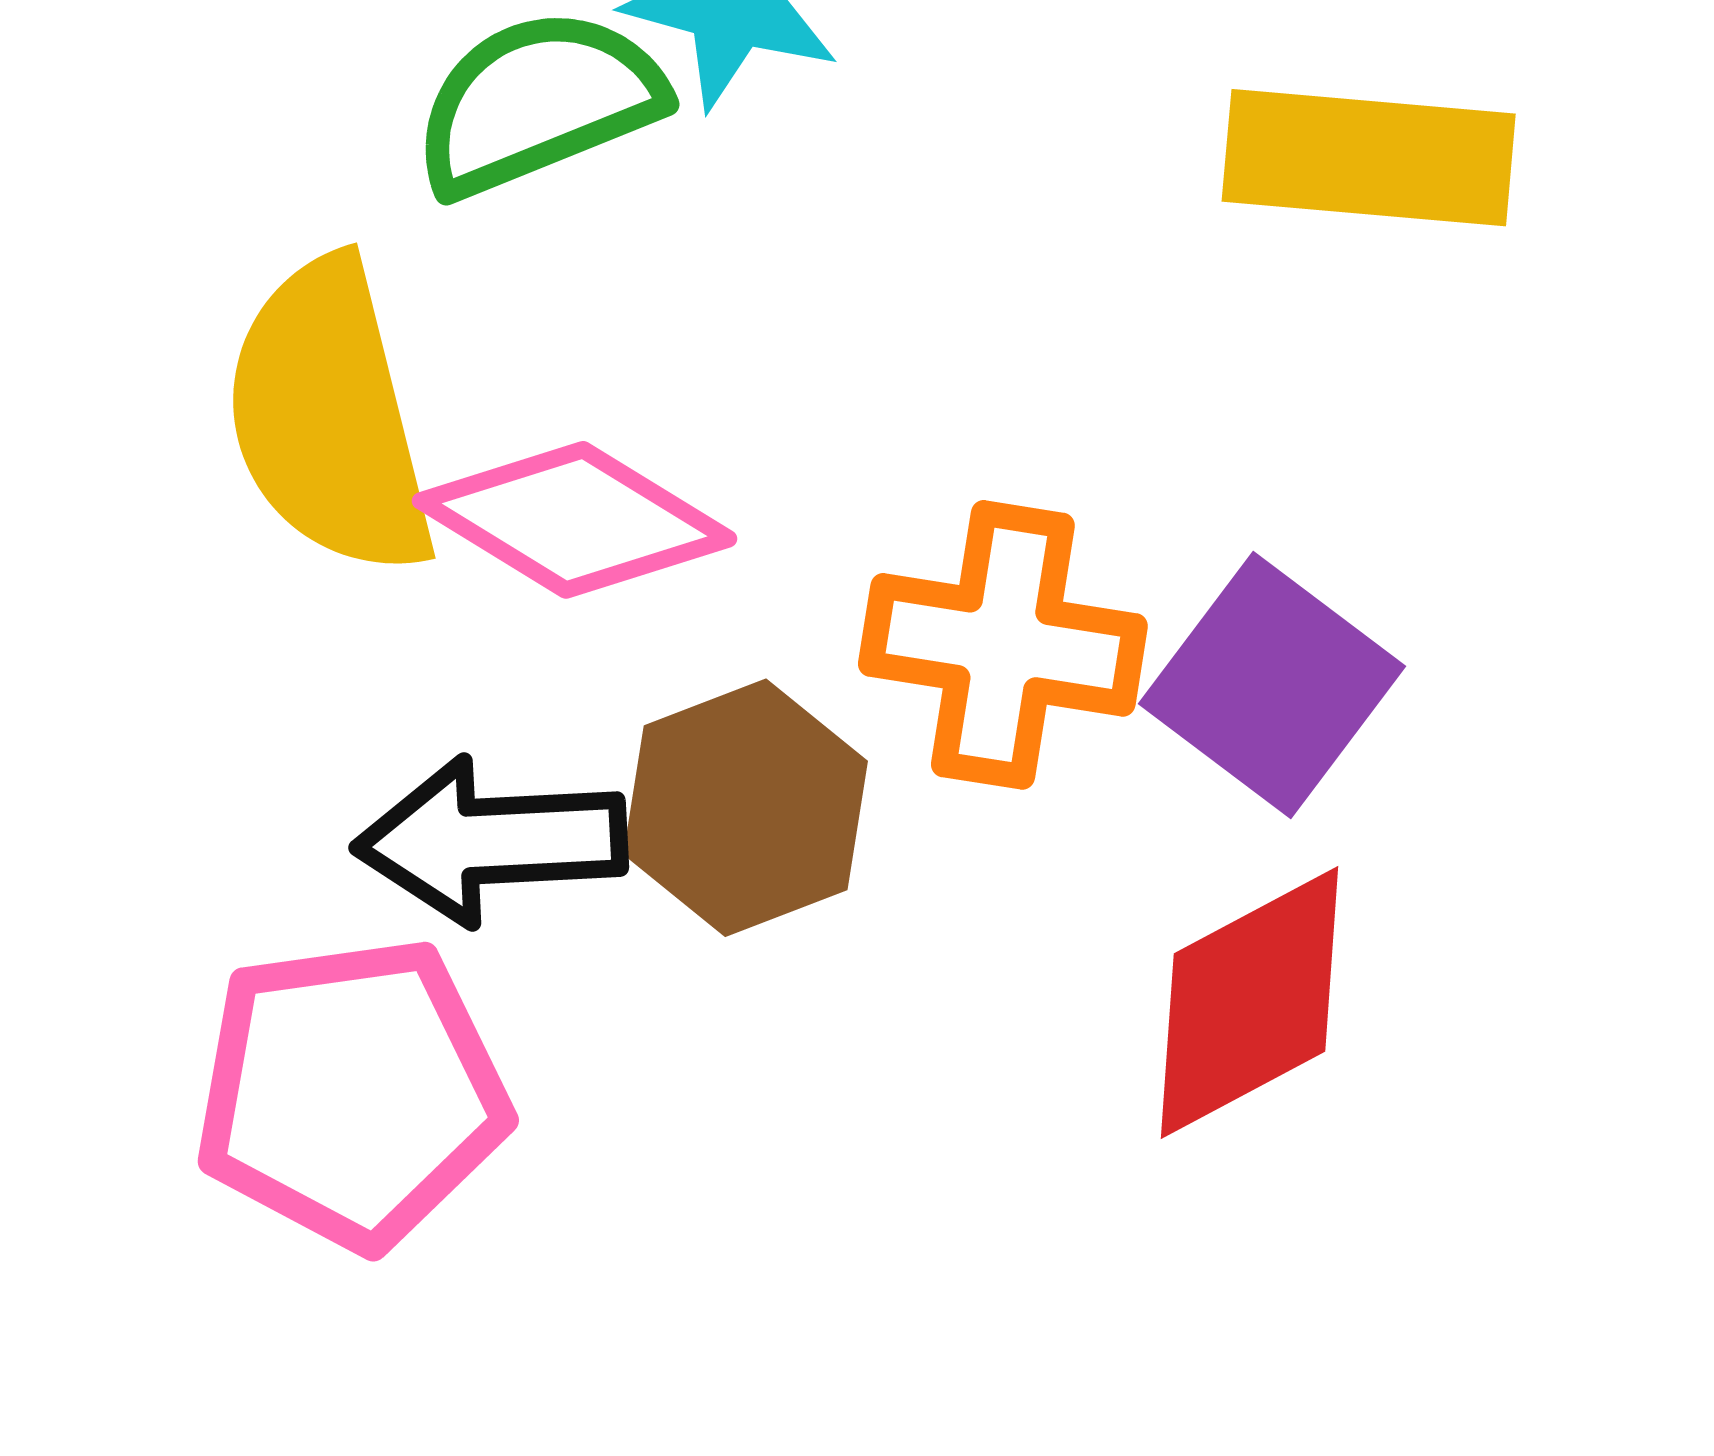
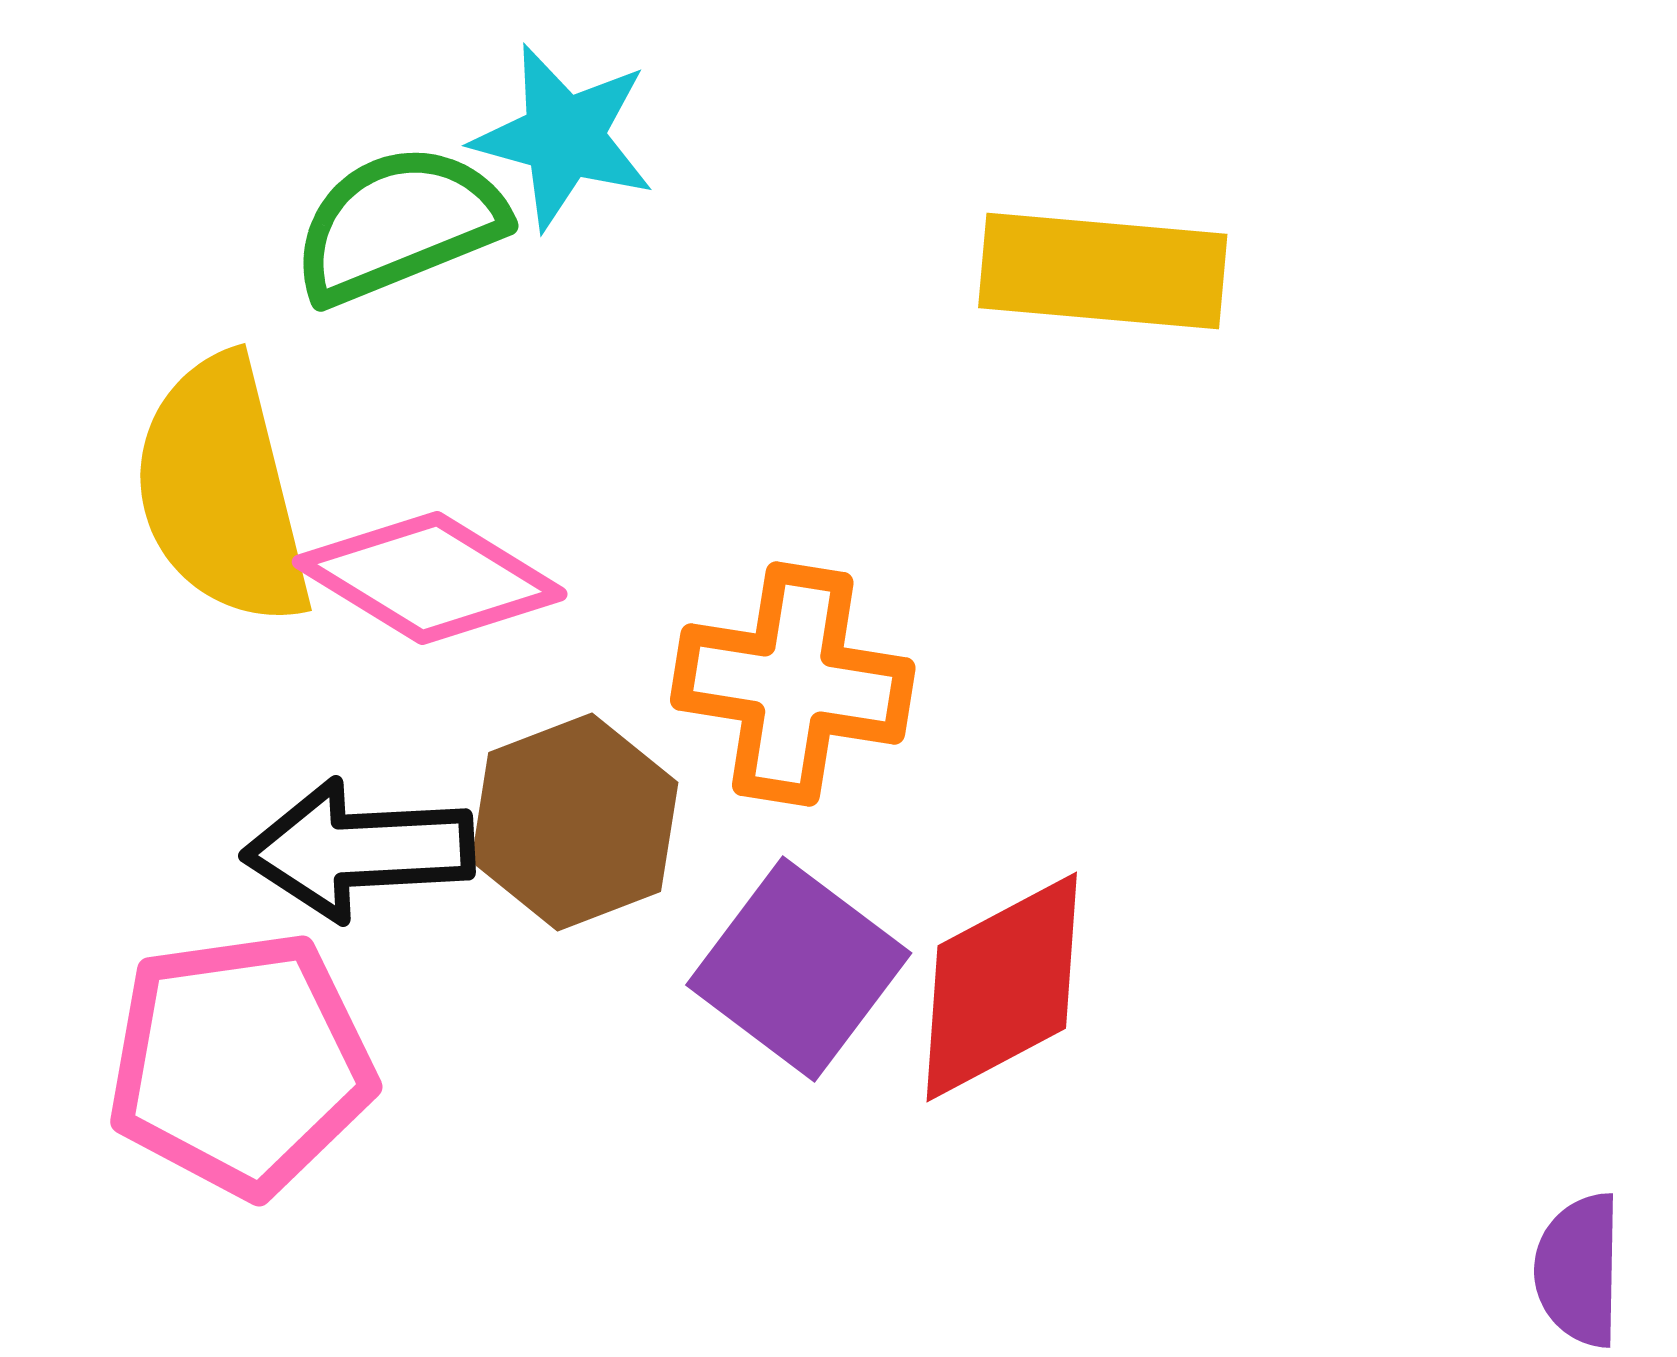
purple square: (1272, 685) -> (799, 969), moved

